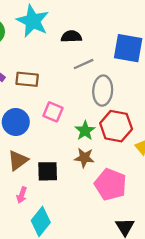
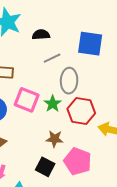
pink square: (53, 112) -> (27, 100), size x1.4
green star: (85, 131) -> (53, 104), moved
black square: (48, 171) -> (45, 167), moved, turned 30

